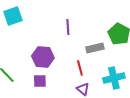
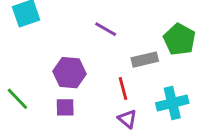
purple line: (68, 27) -> (106, 29), turned -56

